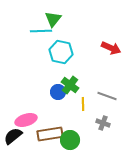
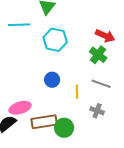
cyan line: (41, 31) -> (19, 25), moved
green cross: (70, 85) -> (98, 55), moved

